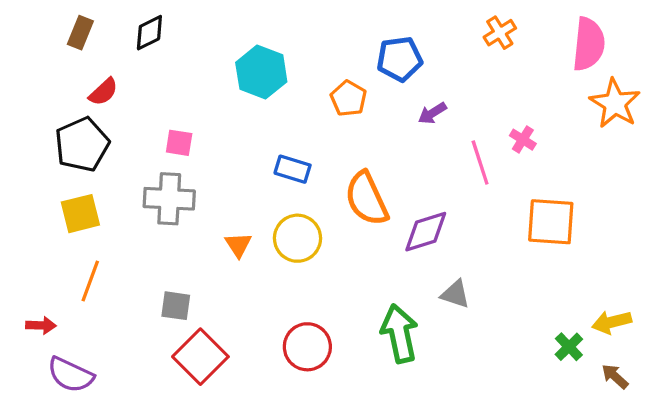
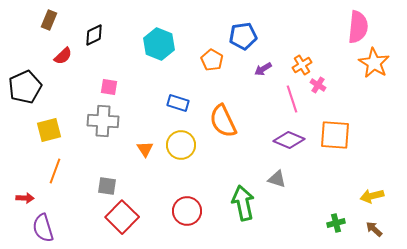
black diamond: (149, 33) -> (94, 35), moved
orange cross: (500, 33) -> (302, 65), moved
black pentagon: (82, 144) -> (25, 87), moved
purple diamond: (426, 232) -> (289, 140), moved, turned 40
green cross: (569, 347) -> (336, 223), moved, turned 30
purple semicircle: (71, 375) -> (43, 228), turned 48

